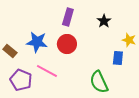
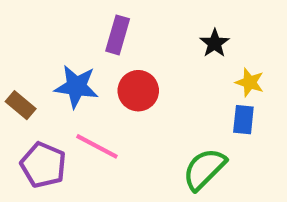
purple rectangle: (68, 17) -> (118, 35), moved
yellow star: (129, 40) -> (250, 82), moved
green semicircle: (99, 82) -> (204, 169), turned 70

